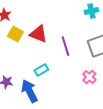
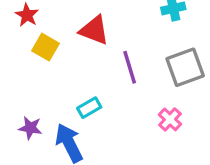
red triangle: (38, 34) -> (94, 30), moved

